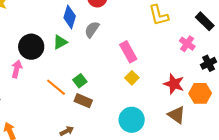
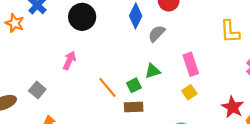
green triangle: (60, 42) -> (153, 71), moved
black circle: (31, 47) -> (82, 17), moved
brown rectangle: (83, 101) -> (134, 107), turned -36

